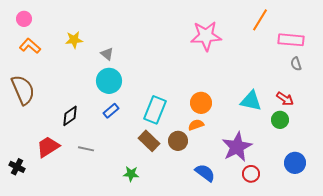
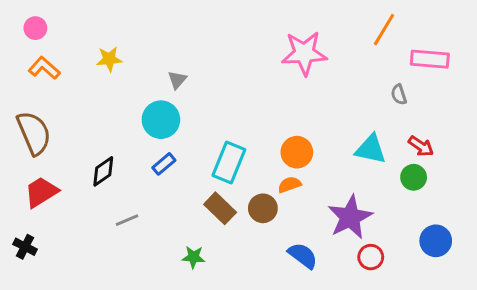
gray triangle: (107, 54) -> (177, 80), moved, turned 32
gray semicircle: (296, 64) -> (399, 95), moved
red trapezoid: (48, 147) -> (41, 192), moved
gray line: (86, 149) -> (127, 220), turned -35

